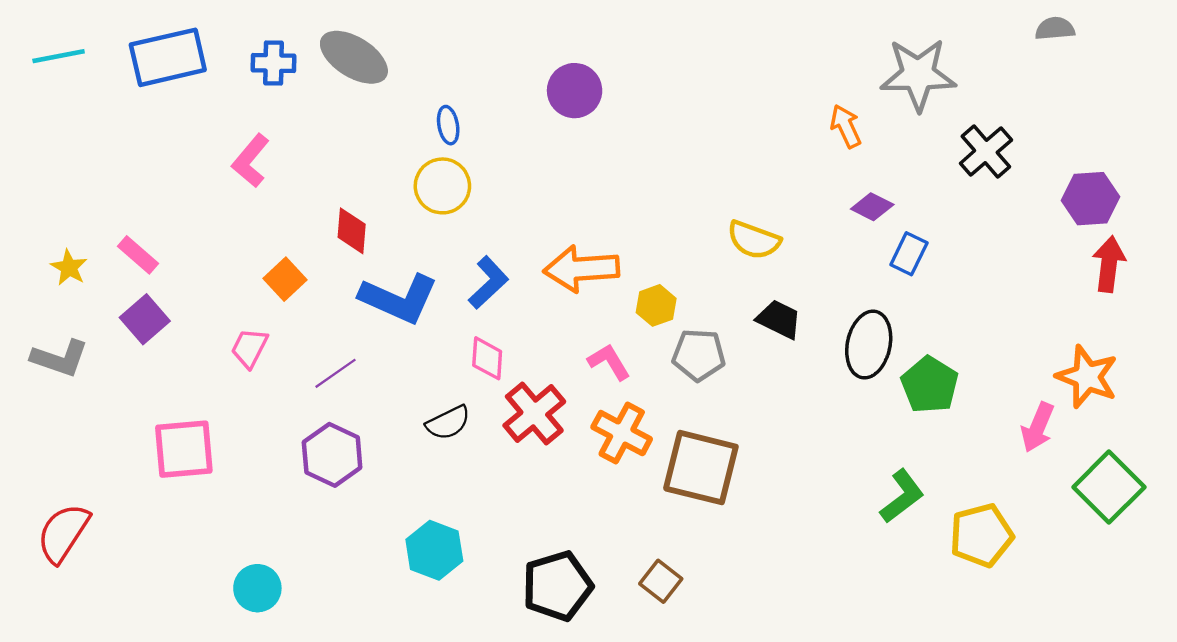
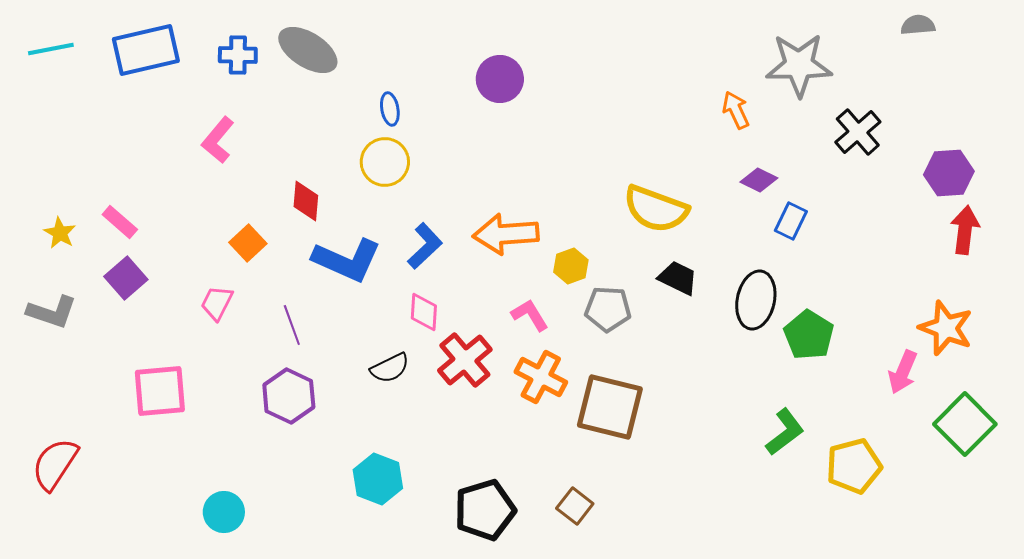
yellow semicircle: (754, 240) -> (656, 209), size x1.4
purple line: (336, 373) -> (292, 325), turned -75

